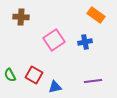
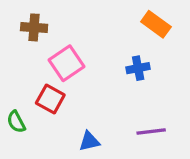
pink square: (54, 40) -> (67, 63), moved
red square: (34, 75) -> (50, 99), moved

